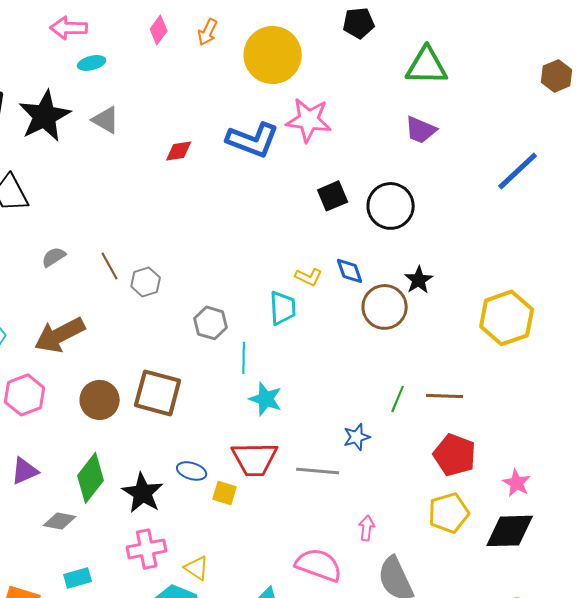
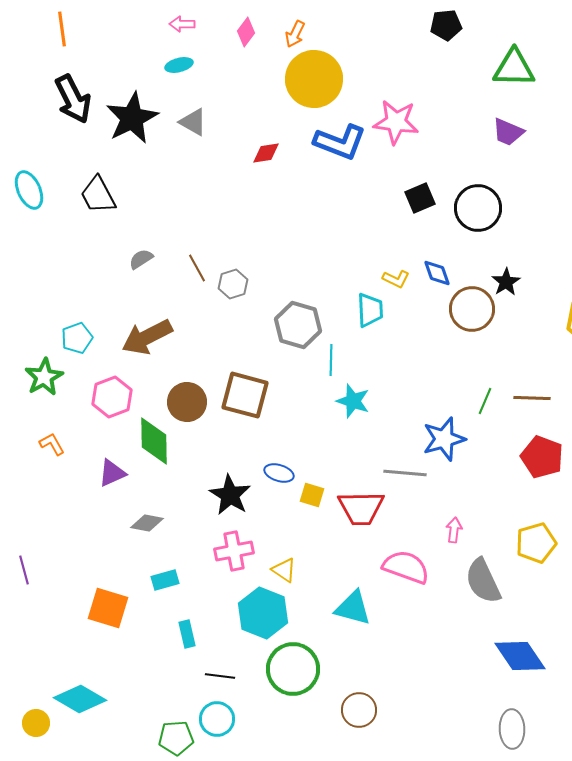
pink arrow: (69, 28) -> (182, 24), moved, size x0.7
yellow circle: (273, 55) -> (314, 79), moved
gray hexagon: (211, 323) -> (298, 325), size x1.4
blue star: (357, 437) -> (444, 439), size x1.6
red trapezoid: (255, 459) -> (361, 508), moved
green diamond: (91, 478) -> (154, 441), moved, turned -39
yellow pentagon: (449, 513) -> (536, 543), moved

